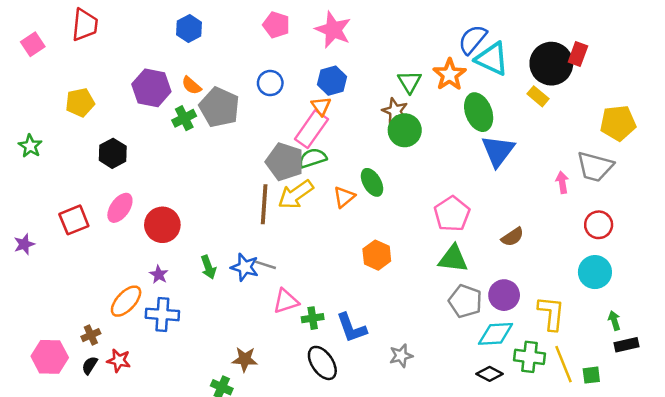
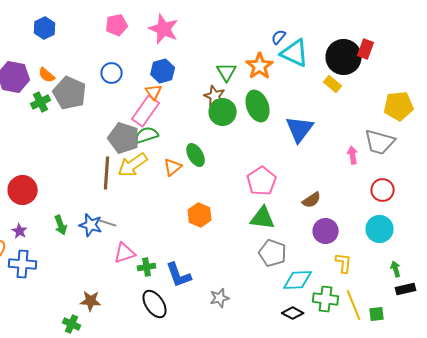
pink pentagon: (276, 25) -> (117, 25), turned -30
blue semicircle: (473, 39) -> (279, 37), size x0.6
green ellipse: (479, 112) -> (258, 106), moved
purple circle: (504, 295) -> (326, 231), moved
yellow L-shape: (551, 313) -> (344, 263), size x0.7

